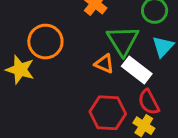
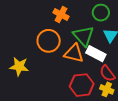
orange circle: (45, 42) -> (49, 41), moved
orange triangle: (104, 64) -> (74, 53), size x1.5

